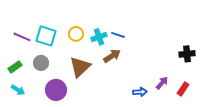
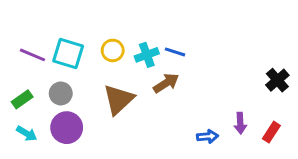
black cross: (187, 54) -> (277, 80), turned -35
purple arrow: (162, 83) -> (240, 123), turned 136
purple circle: (56, 90) -> (67, 128), moved

